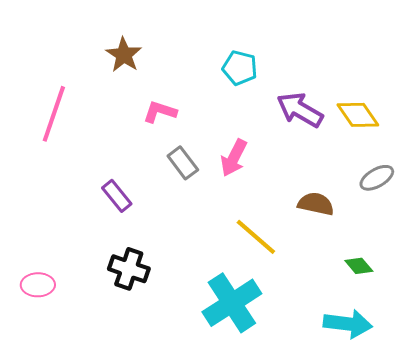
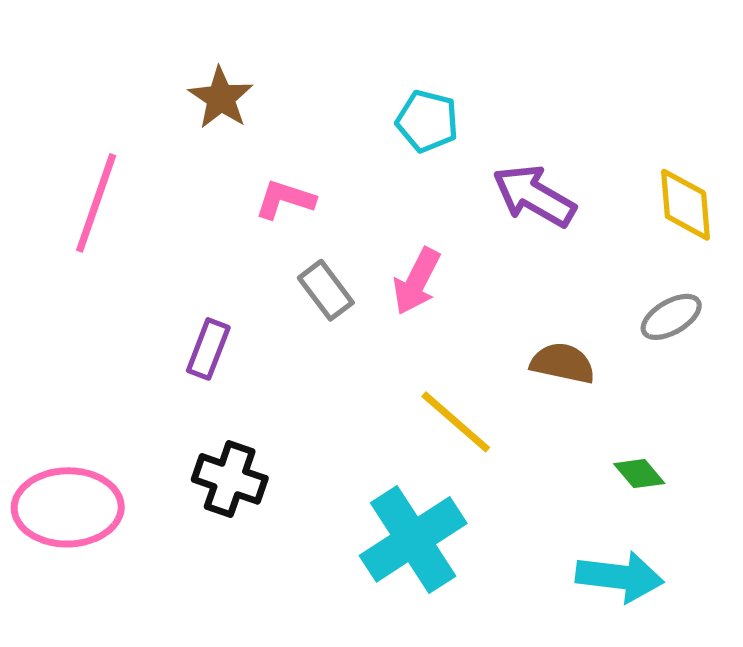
yellow diamond: (358, 115) -> (685, 205), moved, turned 30
purple rectangle: (117, 196) -> (208, 349), turned 60
pink ellipse: (38, 285) -> (68, 507), size x1.8

